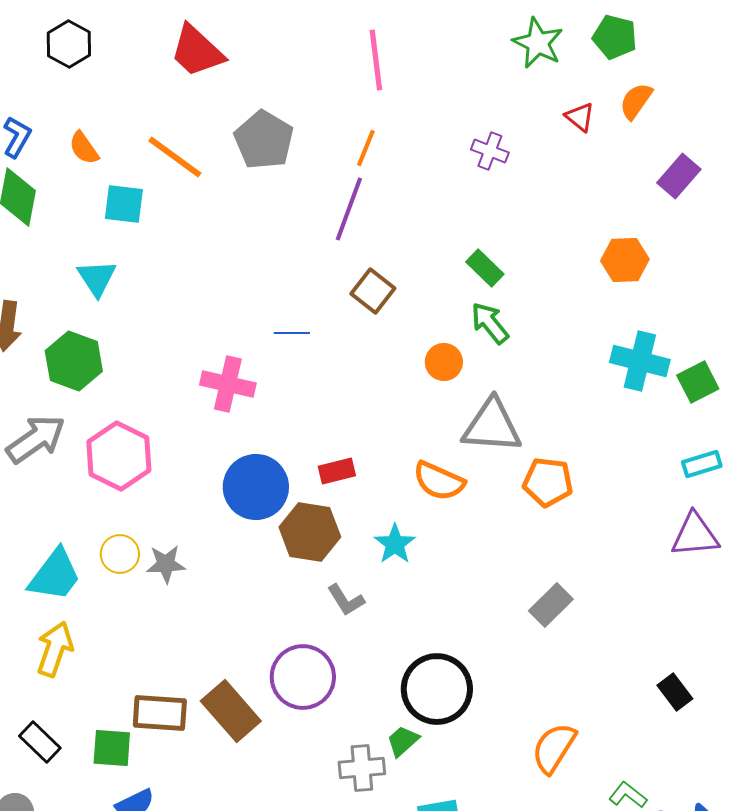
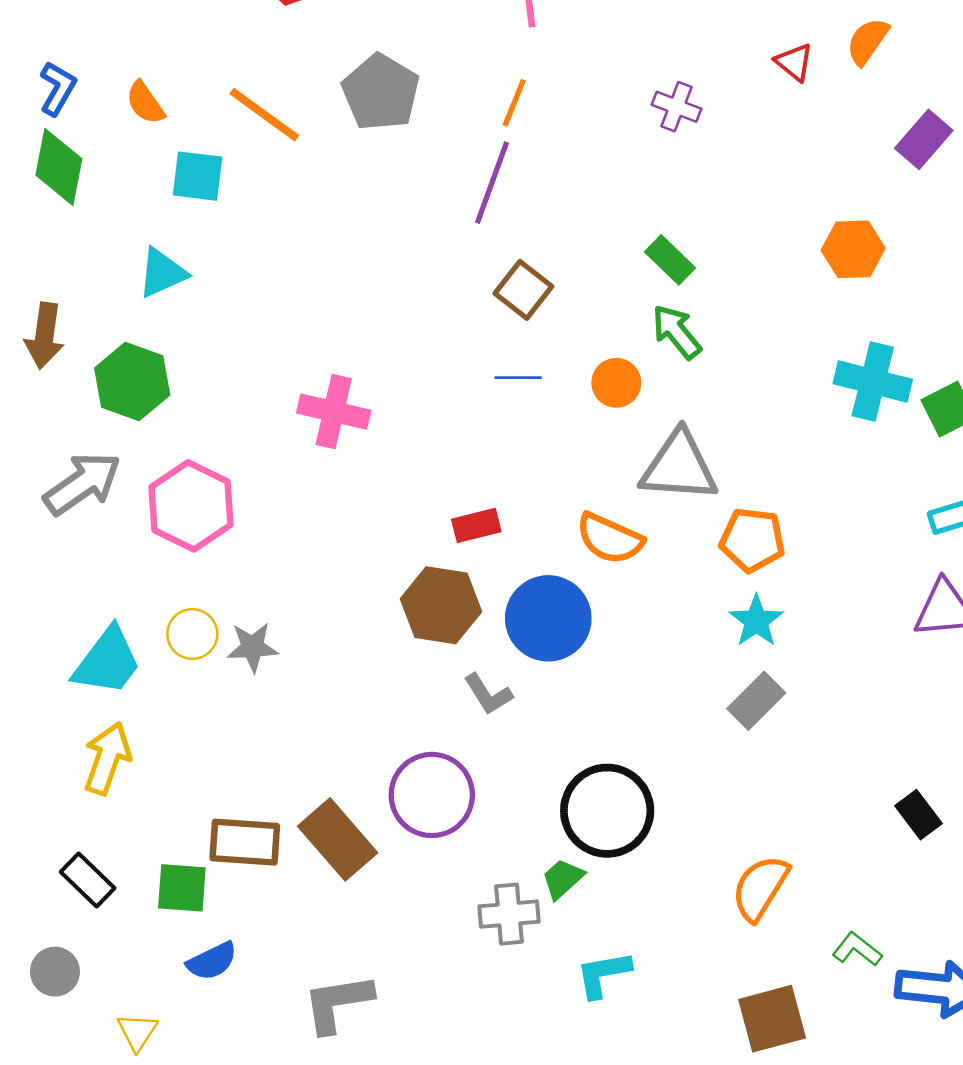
cyan triangle: (97, 278) -> (162, 273), turned 39
blue line: (292, 333) -> (518, 378), moved
blue circle: (256, 487) -> (548, 618), moved
cyan star: (395, 544) -> (756, 621), moved

